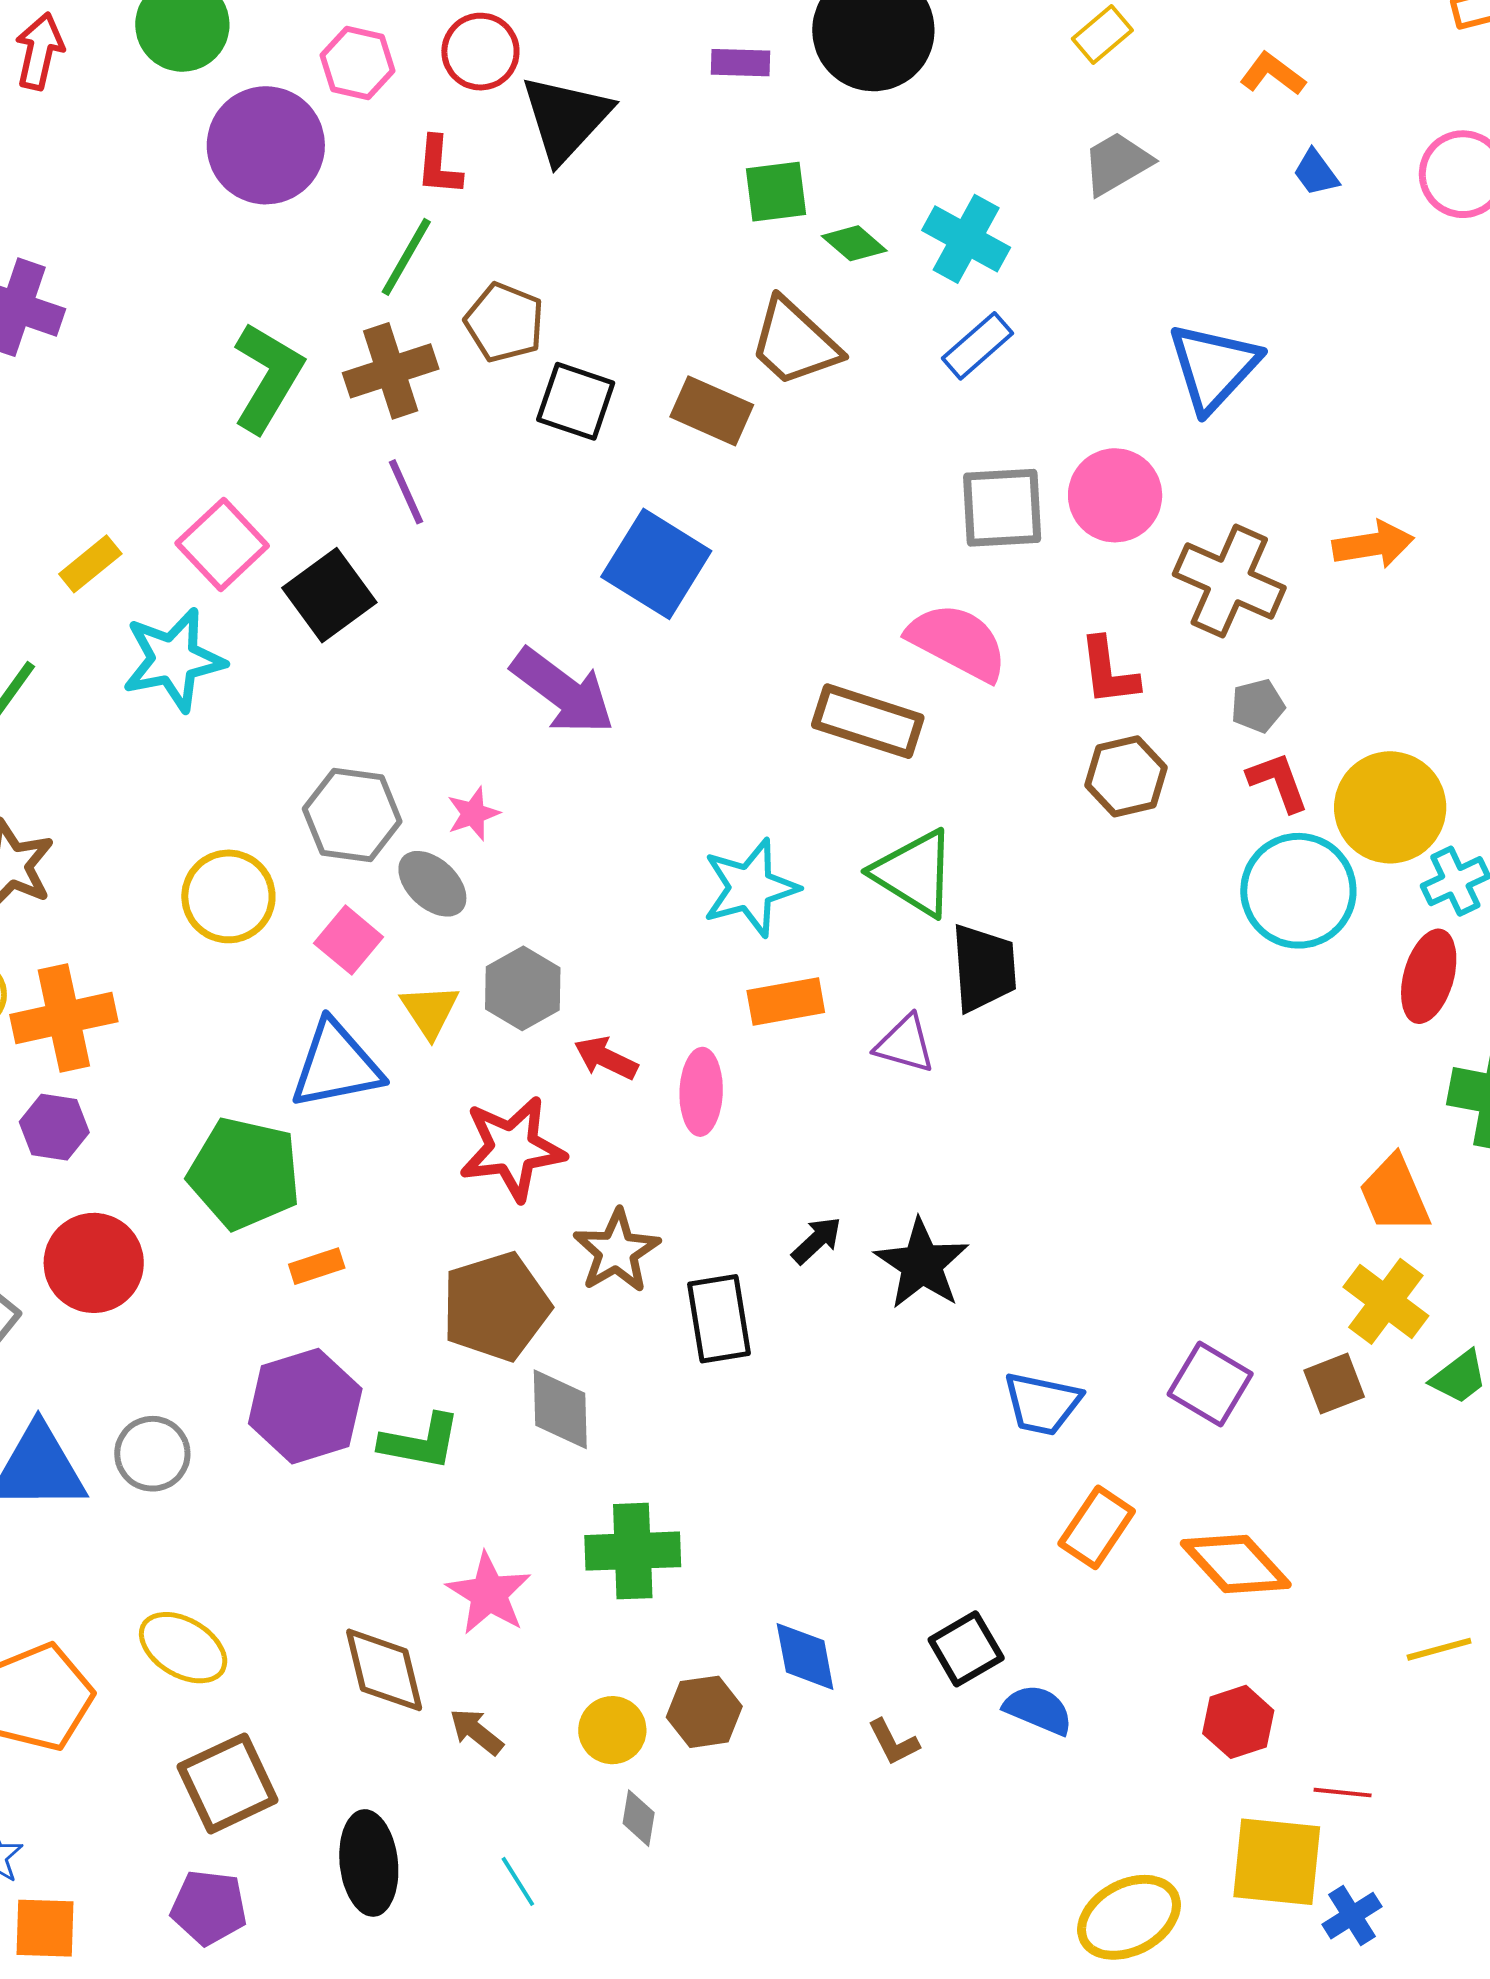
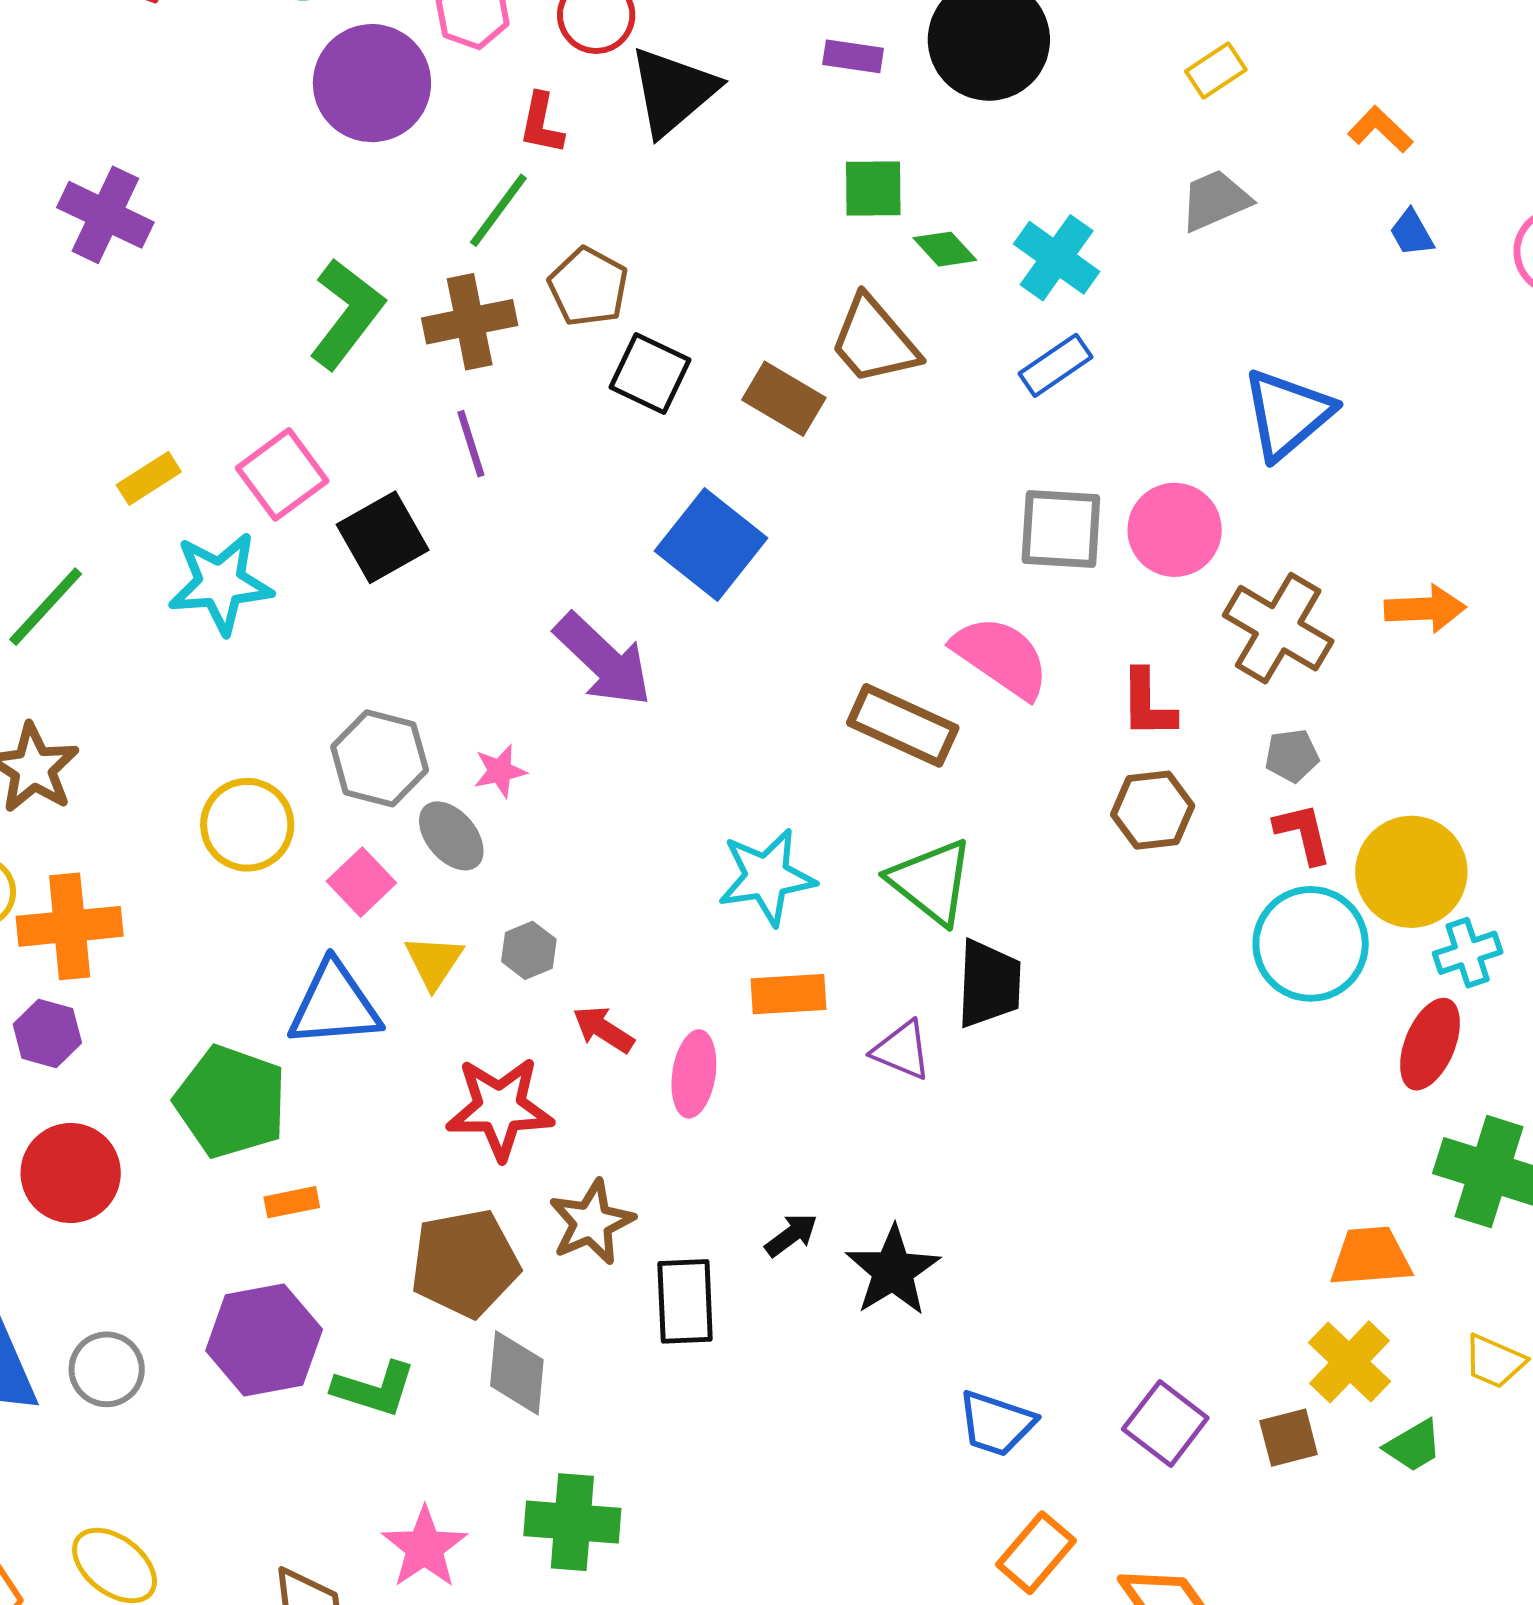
gray hexagon: (523, 988) -> (529, 950), size x0.7
orange trapezoid: (1394, 1194) -> (1371, 1257), turned 102

